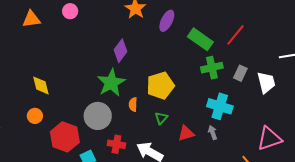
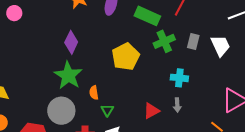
yellow pentagon: (160, 86) -> (126, 57), moved
cyan cross: (220, 106) -> (179, 78), size x0.7
green triangle: (161, 118) -> (107, 110), moved
gray arrow: (213, 133) -> (177, 105), turned -152

